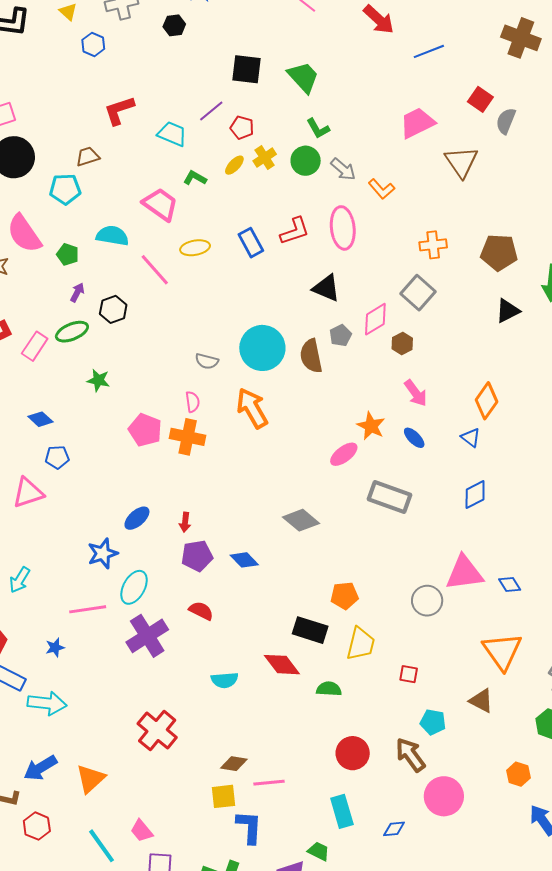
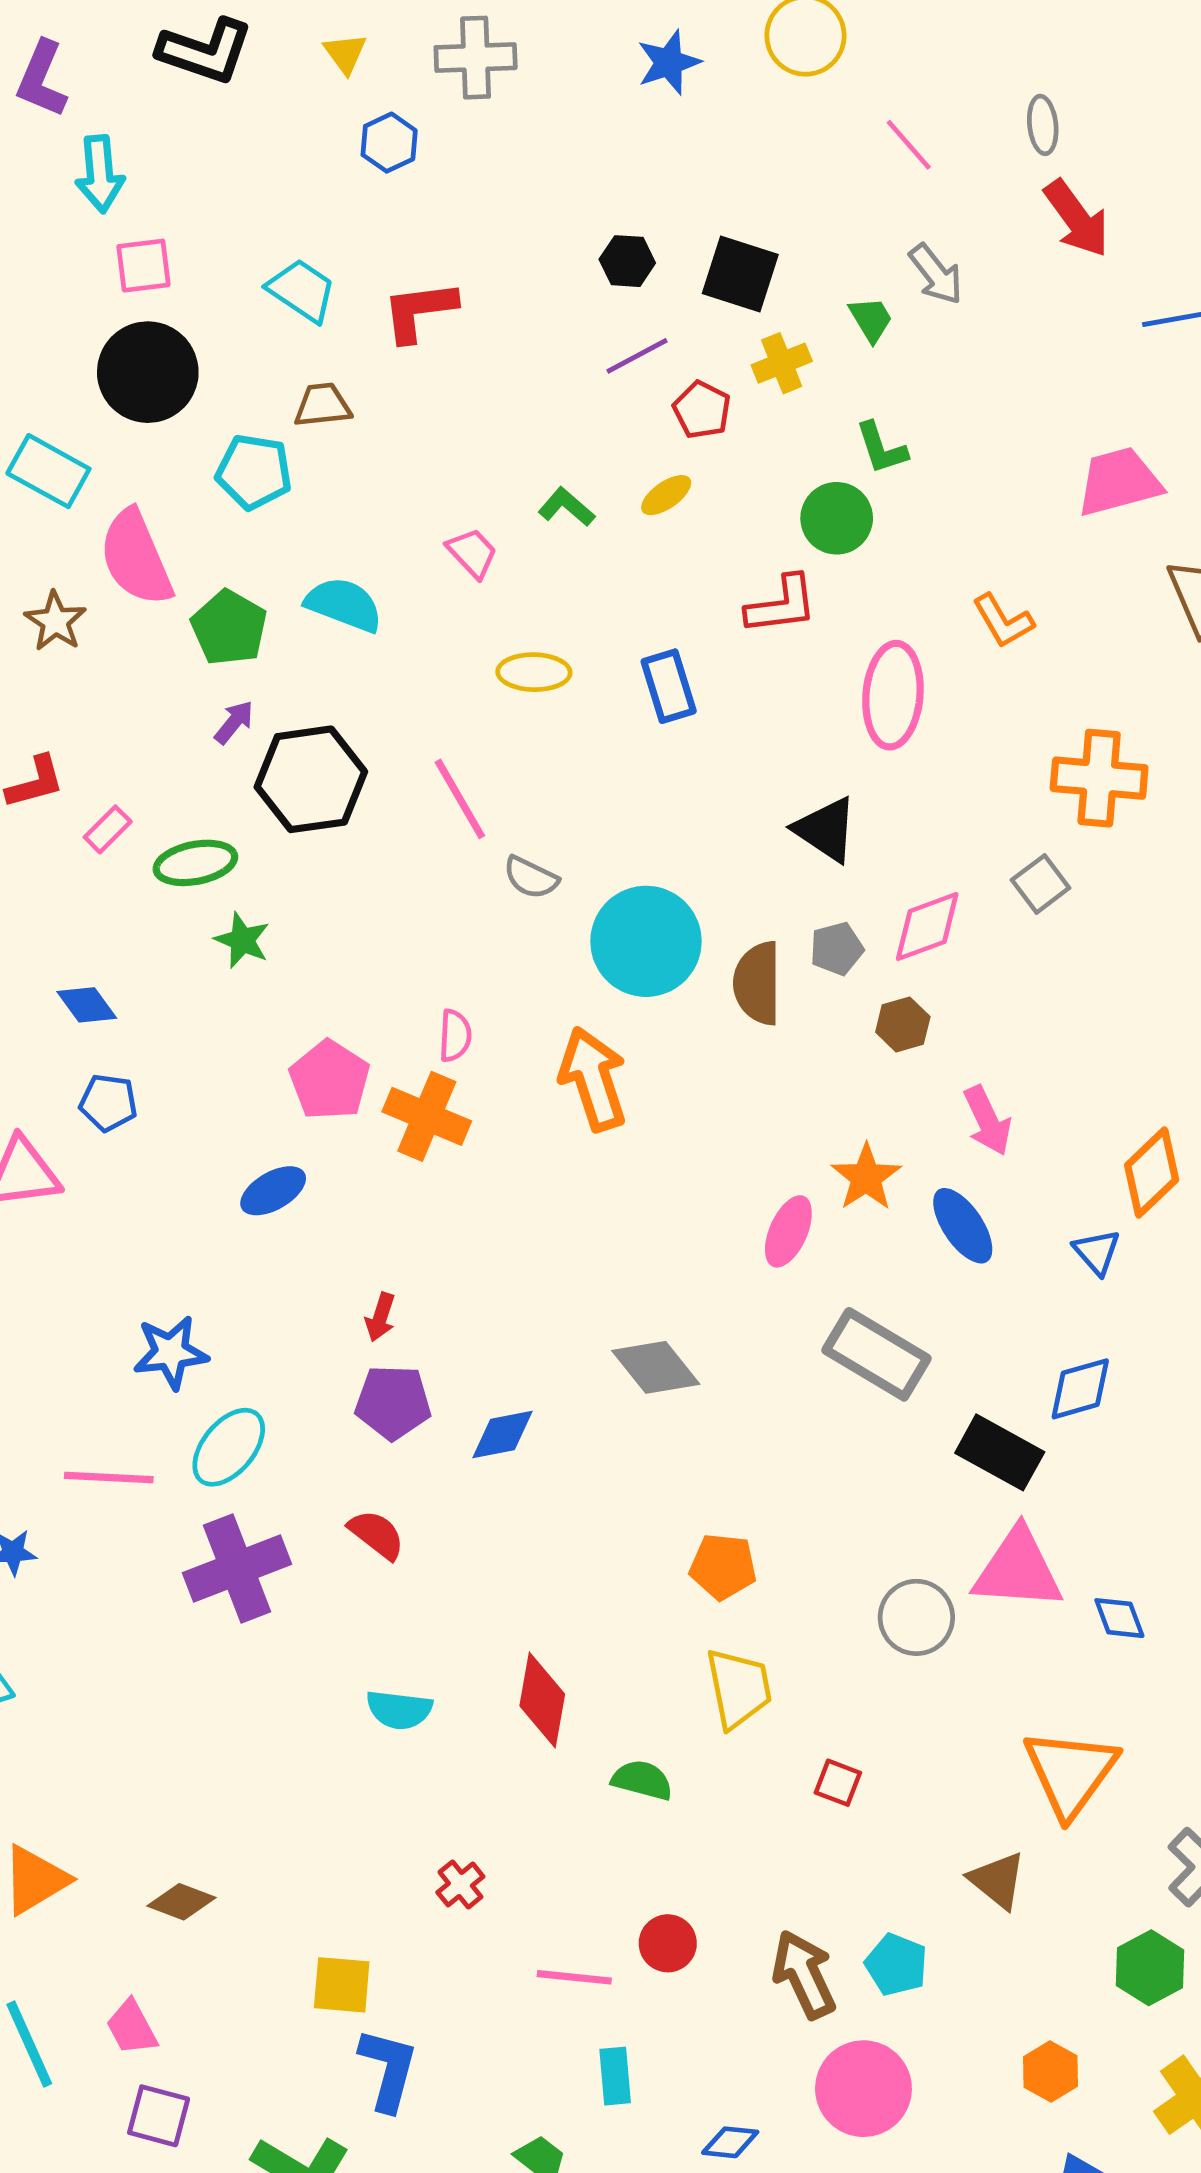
black hexagon: (174, 25) -> (627, 261), moved
green trapezoid: (303, 77) -> (871, 319), size x0.6
cyan trapezoid: (172, 134) -> (302, 290), moved
yellow cross: (265, 158) -> (782, 363), moved
gray arrow: (343, 169) -> (936, 274), moved
pink trapezoid: (160, 204) -> (472, 553), size x0.6
red L-shape: (295, 231) -> (781, 605), moved
orange cross: (433, 245) -> (1099, 778), size x1.4
green pentagon: (68, 254) -> (229, 628), size x1.4
pink line: (155, 270) -> (460, 799), moved
gray square: (418, 293) -> (1041, 884), size x0.7
black hexagon: (113, 309) -> (311, 779), size x1.6
green ellipse: (72, 332) -> (195, 863), moved
brown hexagon: (402, 343) -> (903, 1024), moved
pink rectangle: (35, 346) -> (108, 829), size x0.7
gray semicircle: (207, 361) -> (531, 877), moved
blue ellipse: (414, 438) -> (963, 1226), size x1.4
pink ellipse: (344, 454) -> (788, 1231), turned -40
blue ellipse: (137, 518) -> (273, 1191), moved
blue diamond: (244, 560) -> (503, 1435), turned -68
black rectangle: (310, 630) -> (1000, 1452), moved
yellow trapezoid: (361, 644) -> (739, 1688), turned -36
red diamond: (282, 665) -> (542, 1700), turned 36
cyan pentagon: (433, 722) -> (896, 1965), moved
red cross: (157, 730) -> (460, 1884), moved, size x0.5
red circle: (353, 753) -> (668, 1943), size x0.7
brown diamond: (234, 764) -> (181, 1902), moved
pink line: (269, 783) -> (574, 1977), moved
cyan rectangle: (342, 811) -> (615, 2076), size x0.7

